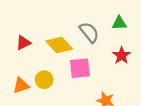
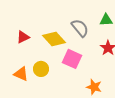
pink square: (80, 68) -> (72, 59), turned 30
orange triangle: (21, 85) -> (21, 74), turned 42

